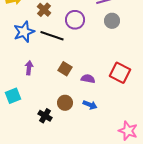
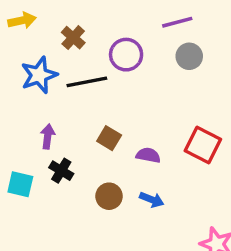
black line: (52, 36) -> (87, 82), turned -30
cyan square: (13, 96) -> (20, 184), turned 35
black cross: (45, 116) -> (61, 171), moved

